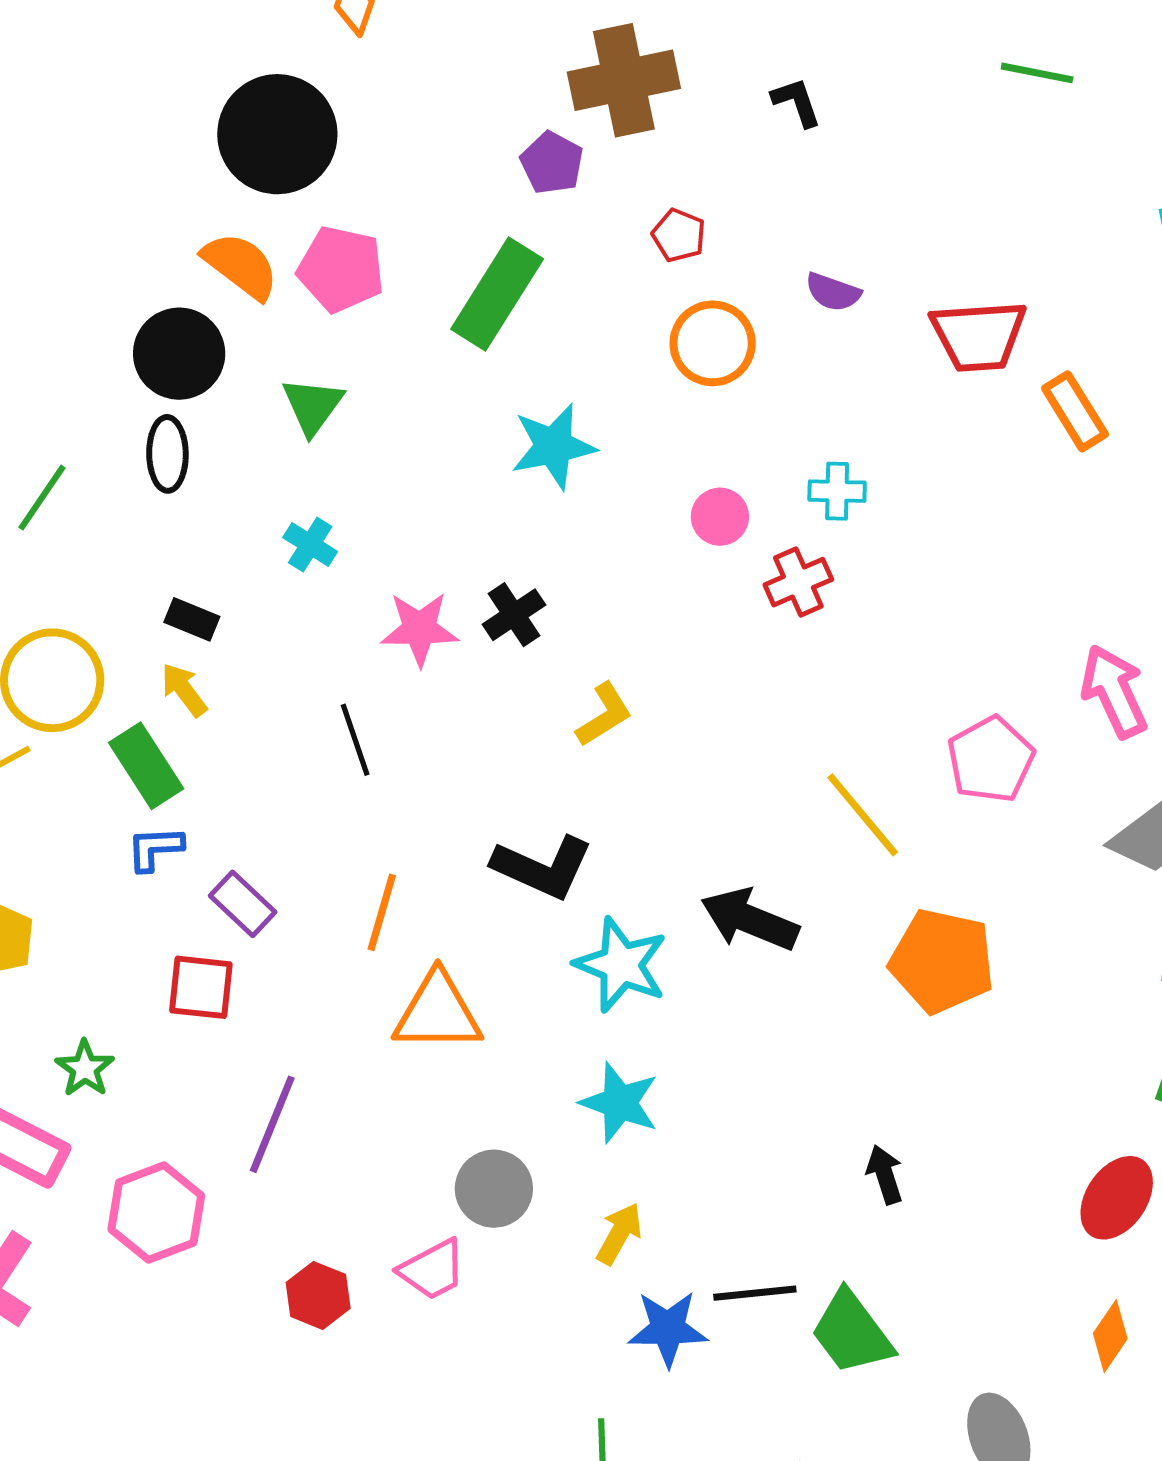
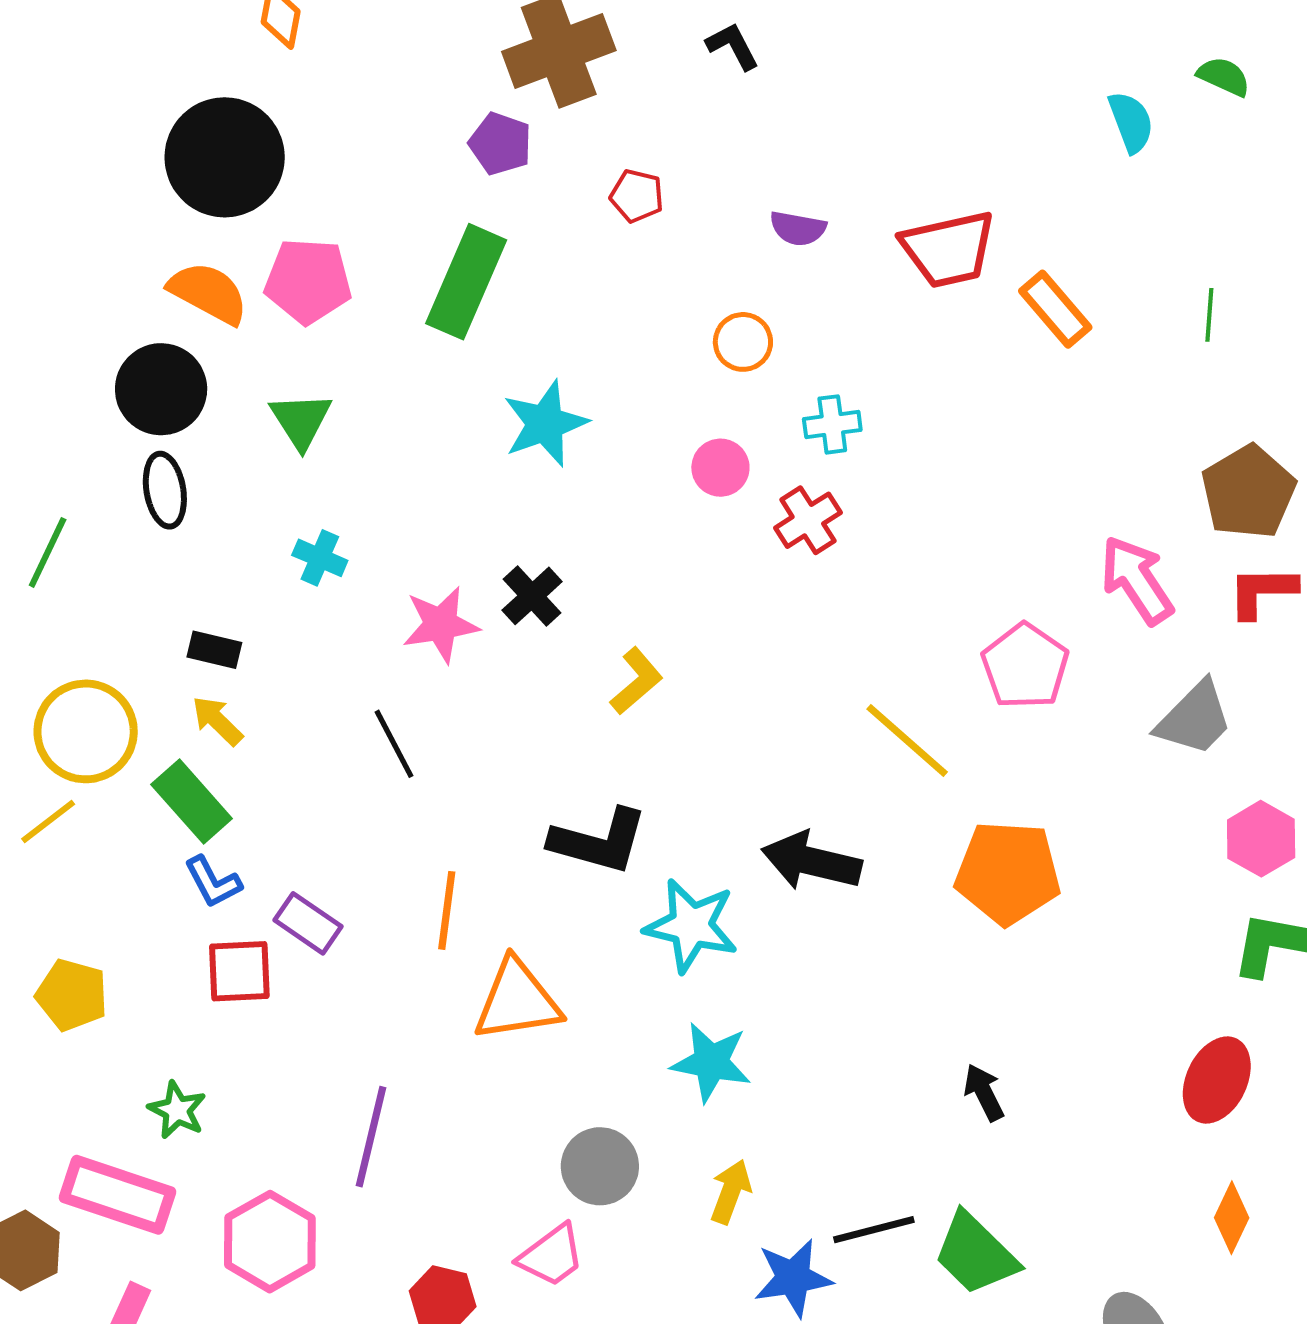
orange circle: (713, 343) -> (743, 342), moved, size x0.7
blue L-shape: (155, 848) -> (213, 882), turned -106
red square: (201, 987) -> (239, 971), moved

